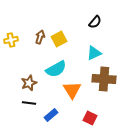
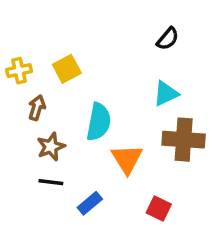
brown arrow: (40, 37) -> (37, 108), moved
yellow square: (59, 39) -> (67, 69), moved
cyan semicircle: (56, 69) -> (99, 122), turned -50

